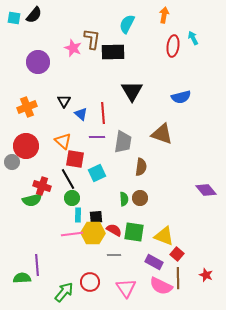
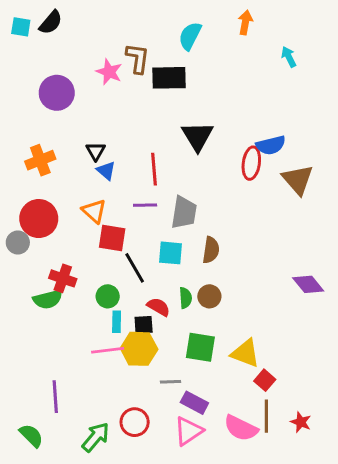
red ellipse: (173, 46) -> (251, 163), moved
blue triangle: (81, 114) -> (106, 171), moved
brown triangle: (162, 134) -> (298, 180), moved, turned 30
cyan square: (97, 173) -> (170, 253), moved, turned 30
black line: (68, 179) -> (135, 268), moved
red semicircle: (114, 230) -> (159, 307), moved
purple rectangle: (154, 262) -> (194, 403), moved
red star: (206, 275) -> (301, 422), moved
green semicircle: (22, 278) -> (31, 436), moved, turned 48
pink triangle: (126, 288) -> (188, 431), turned 30

